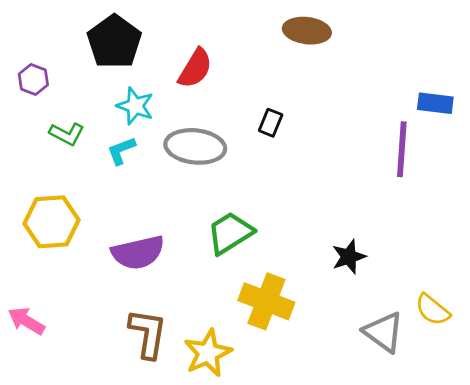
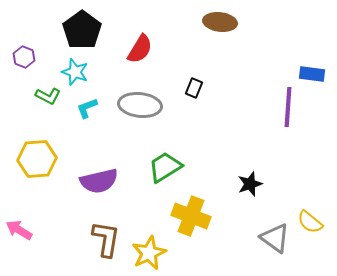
cyan star: (135, 106) -> (75, 72), moved

